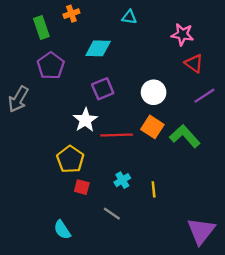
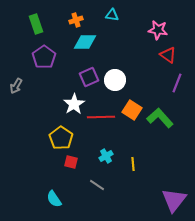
orange cross: (71, 14) -> (76, 20), moved
white circle: (154, 92) -> (115, 80), moved
purple line: (204, 96) -> (177, 83), turned -36
gray arrow: (18, 99) -> (16, 86), size x0.7

